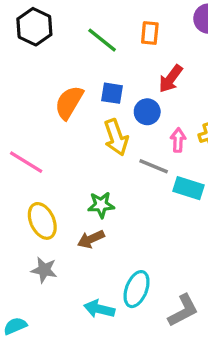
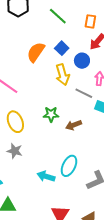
orange rectangle: (150, 33) -> (90, 21), moved
blue square: (112, 93) -> (62, 48), turned 32
brown arrow: (91, 239) -> (74, 125), moved

